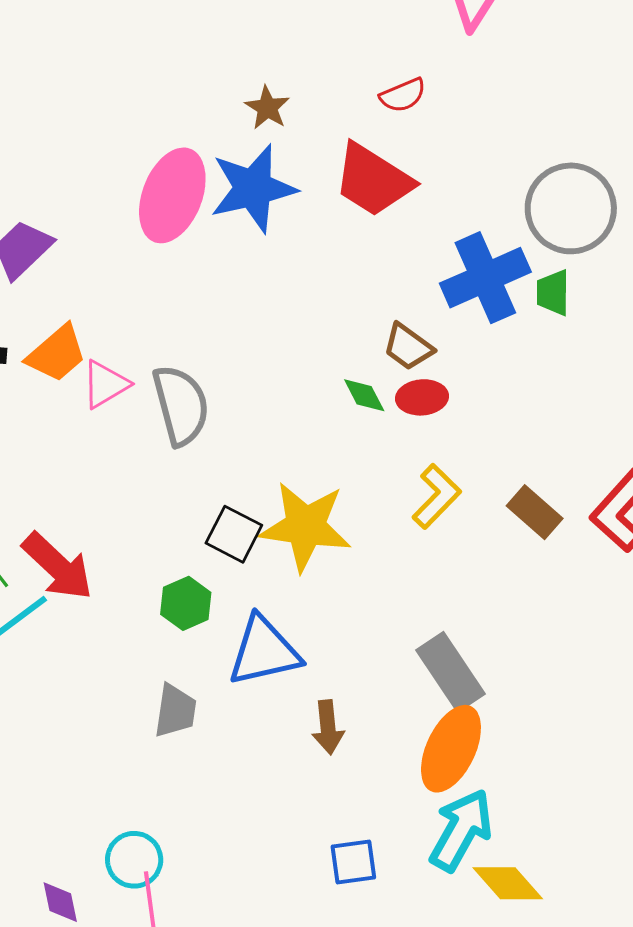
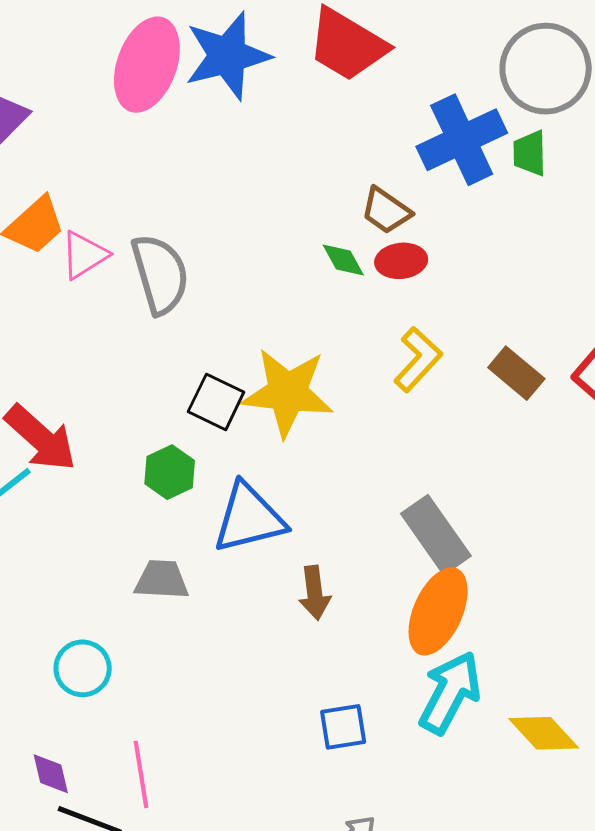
gray trapezoid: (175, 711) -> (162, 580), turned -94
cyan circle: (134, 860) -> (83, 668), moved
yellow diamond: (508, 883) -> (544, 733), moved

